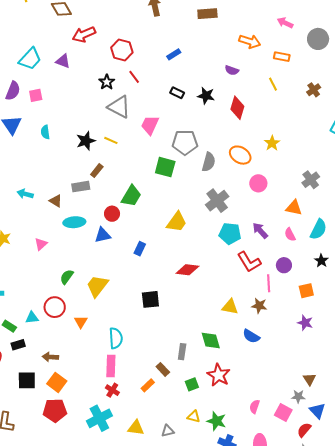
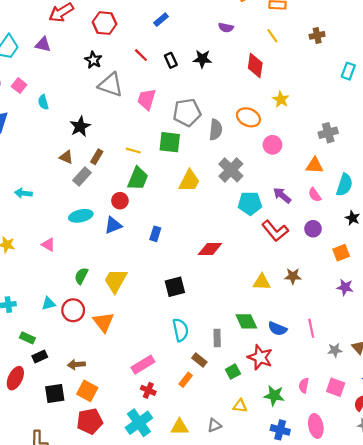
red line: (134, 77) -> (141, 55), moved
brown cross: (314, 90) -> (317, 35), turned 32
black rectangle: (177, 93) -> (171, 60), turned 48
pink square: (36, 95) -> (19, 86), turned -32
red diamond: (237, 108) -> (255, 66), moved
cyan semicircle: (45, 132) -> (43, 102), moved
yellow line: (111, 140) -> (133, 151), moved
gray cross: (311, 180) -> (328, 133), turned 30
gray rectangle: (81, 187) -> (82, 176), turned -30
brown triangle: (56, 201) -> (66, 157), moved
yellow trapezoid: (177, 222) -> (189, 181), moved
pink triangle: (41, 244) -> (48, 245), turned -40
pink line: (269, 283) -> (311, 328), moved
cyan triangle: (32, 318) -> (49, 303), moved
orange triangle: (81, 322) -> (104, 322), size x1.5
blue semicircle: (251, 336) -> (277, 329), moved
cyan semicircle: (116, 338) -> (180, 330), moved
pink rectangle: (111, 366) -> (143, 365), turned 65
gray star: (298, 396) -> (335, 350), moved
green star: (216, 421) -> (274, 395), moved

